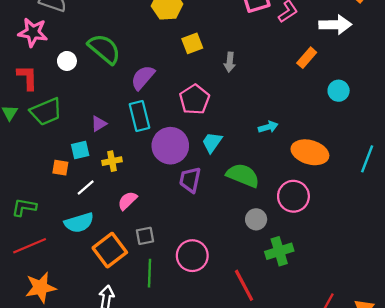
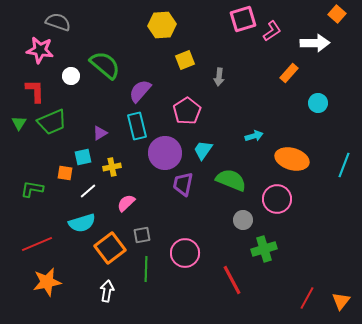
green L-shape: (24, 207) -> (32, 189), moved

